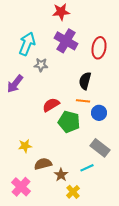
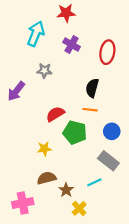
purple cross: (66, 41) -> (72, 45), size x0.7
cyan arrow: (27, 44) -> (36, 34), moved
blue circle: (99, 113) -> (112, 131), moved
yellow star: (25, 146) -> (44, 149), moved
pink cross: (21, 187) -> (23, 203), turned 36

